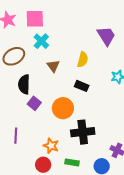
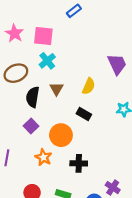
black semicircle: (24, 84) -> (33, 97), moved
black cross: (83, 132) -> (79, 163), size x0.7
orange star: (51, 146) -> (43, 157), moved

